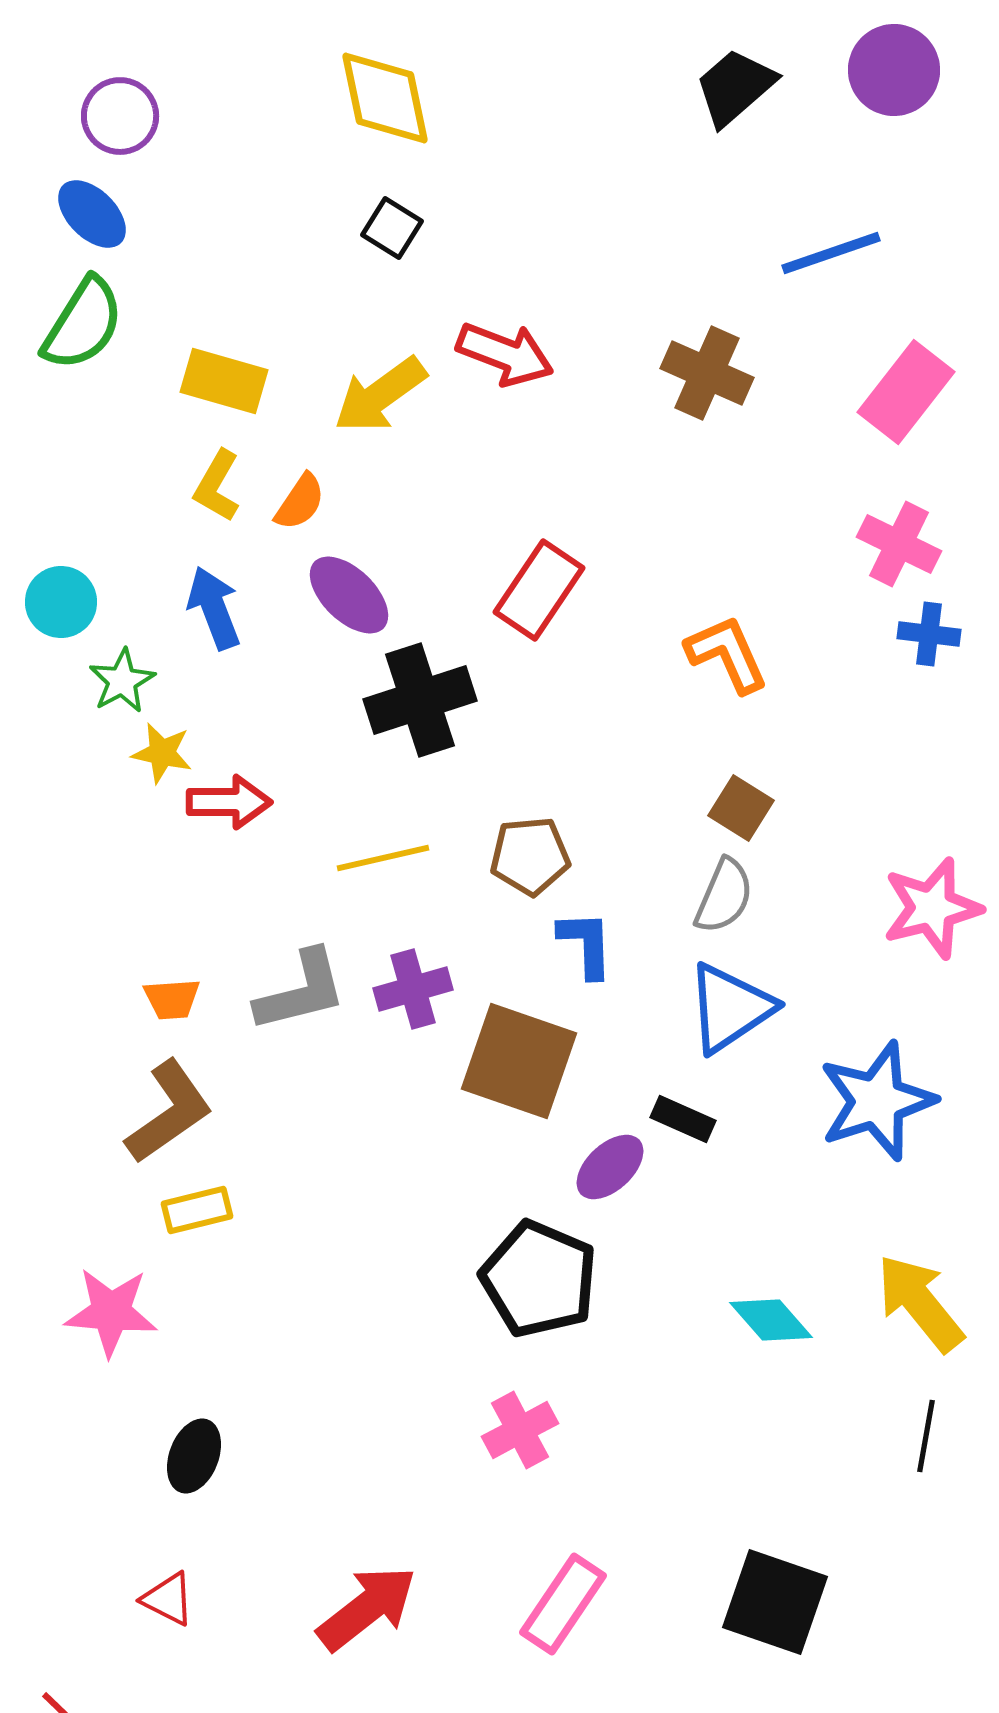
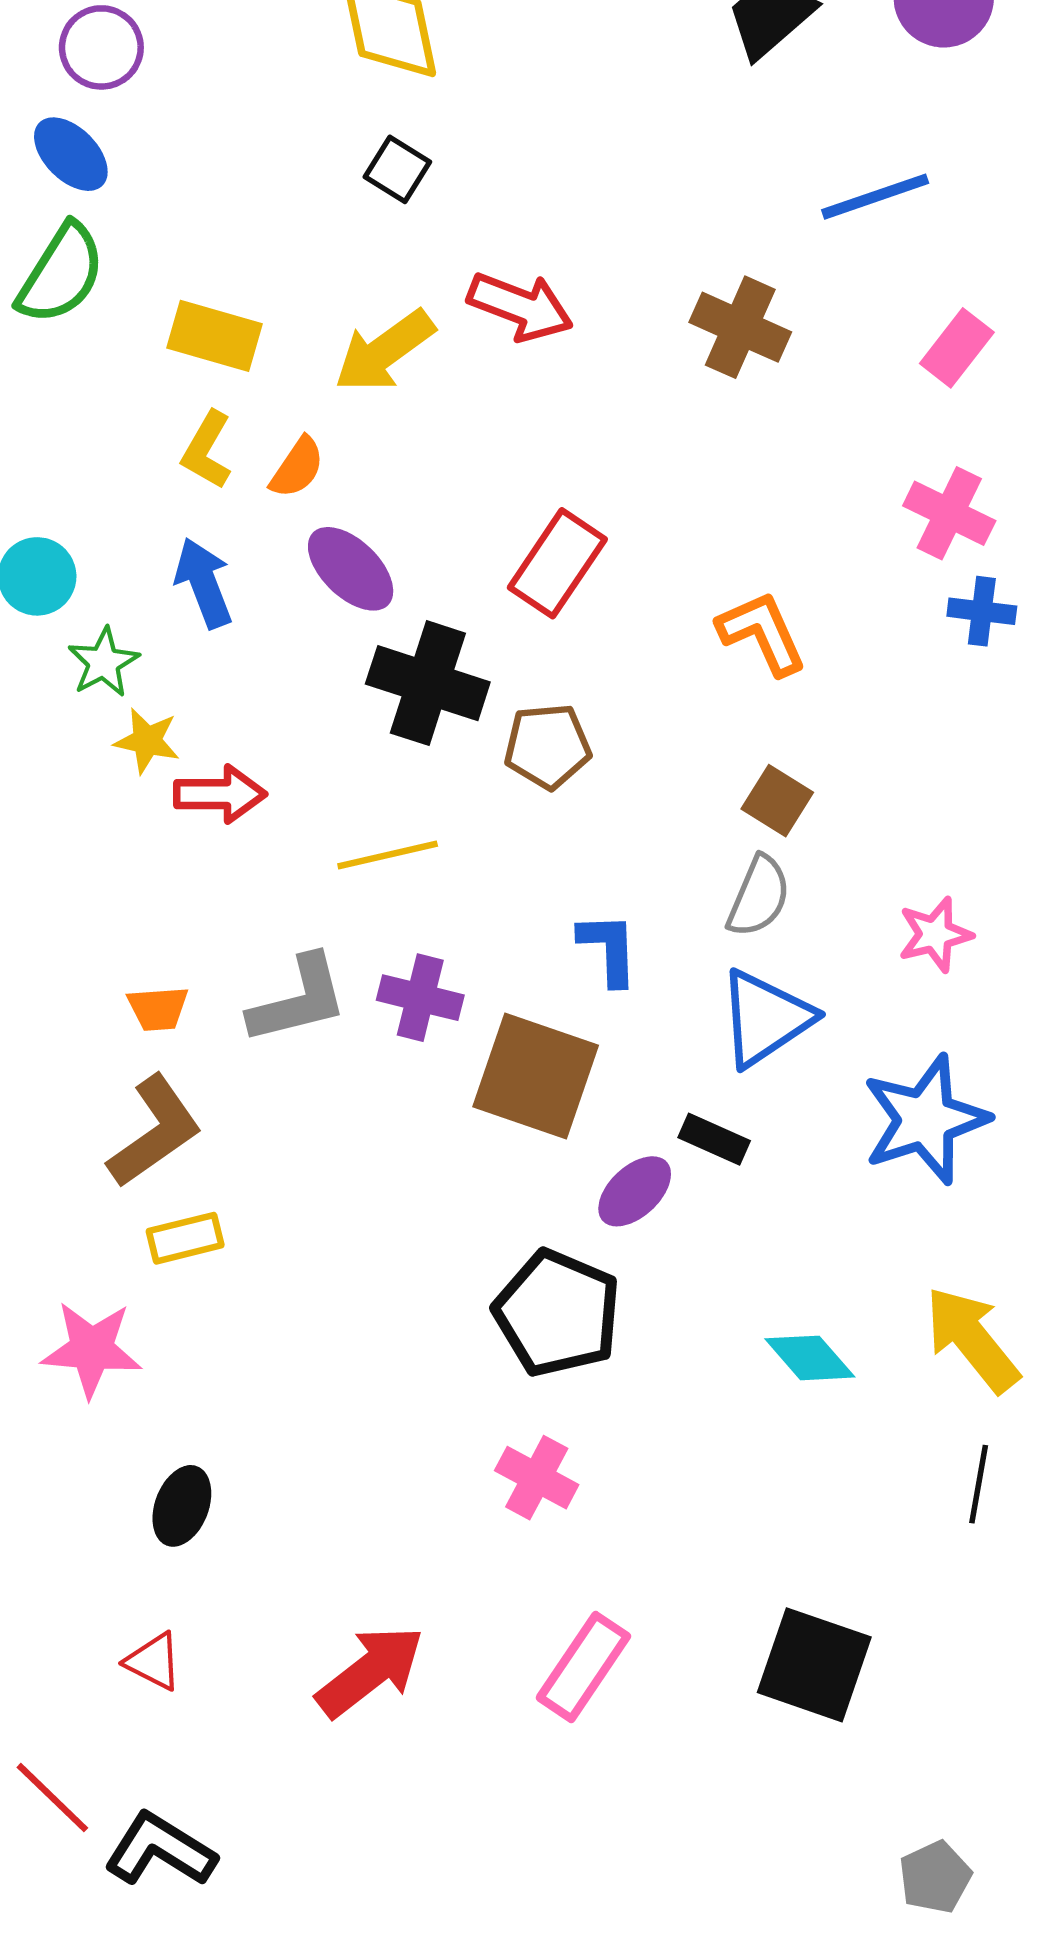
pink rectangle: (906, 392) -> (957, 348), size x0.7
black cross: (420, 700) -> (428, 683), turned 36
brown pentagon: (530, 856) -> (548, 746), moved
pink star: (932, 908) -> (935, 934), moved, size x0.7
purple cross: (413, 989) -> (420, 998), turned 30
pink cross: (520, 1430) -> (537, 1478), turned -34

